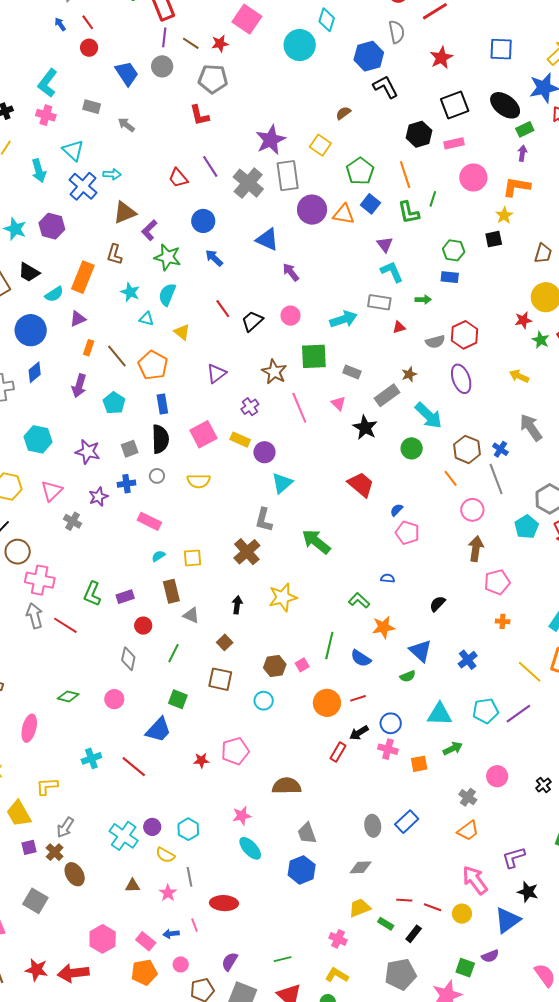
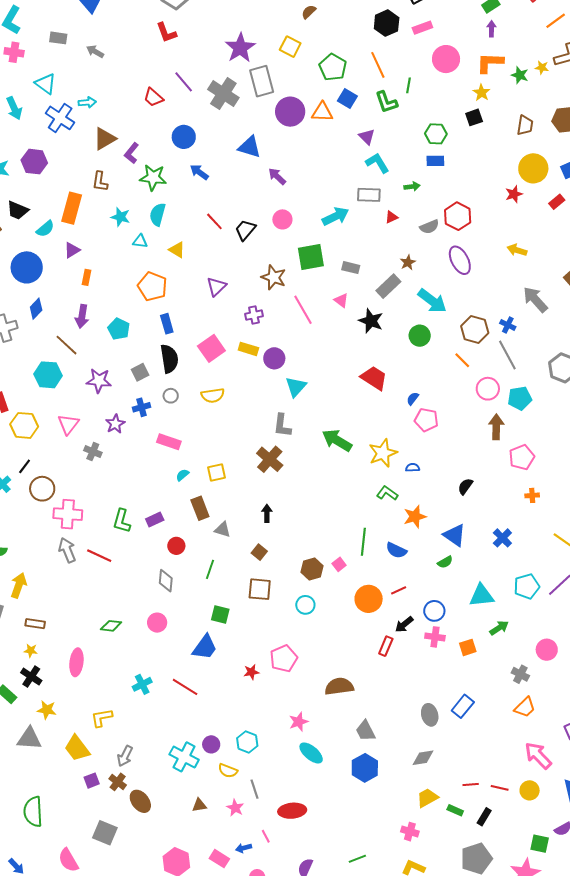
green star: (541, 340) -> (520, 75), moved
brown line: (117, 356) -> (66, 345), moved
purple cross: (250, 407) -> (254, 315), turned 30
cyan pentagon: (526, 527) -> (520, 398), moved, turned 30
yellow star: (283, 597) -> (383, 453), moved

